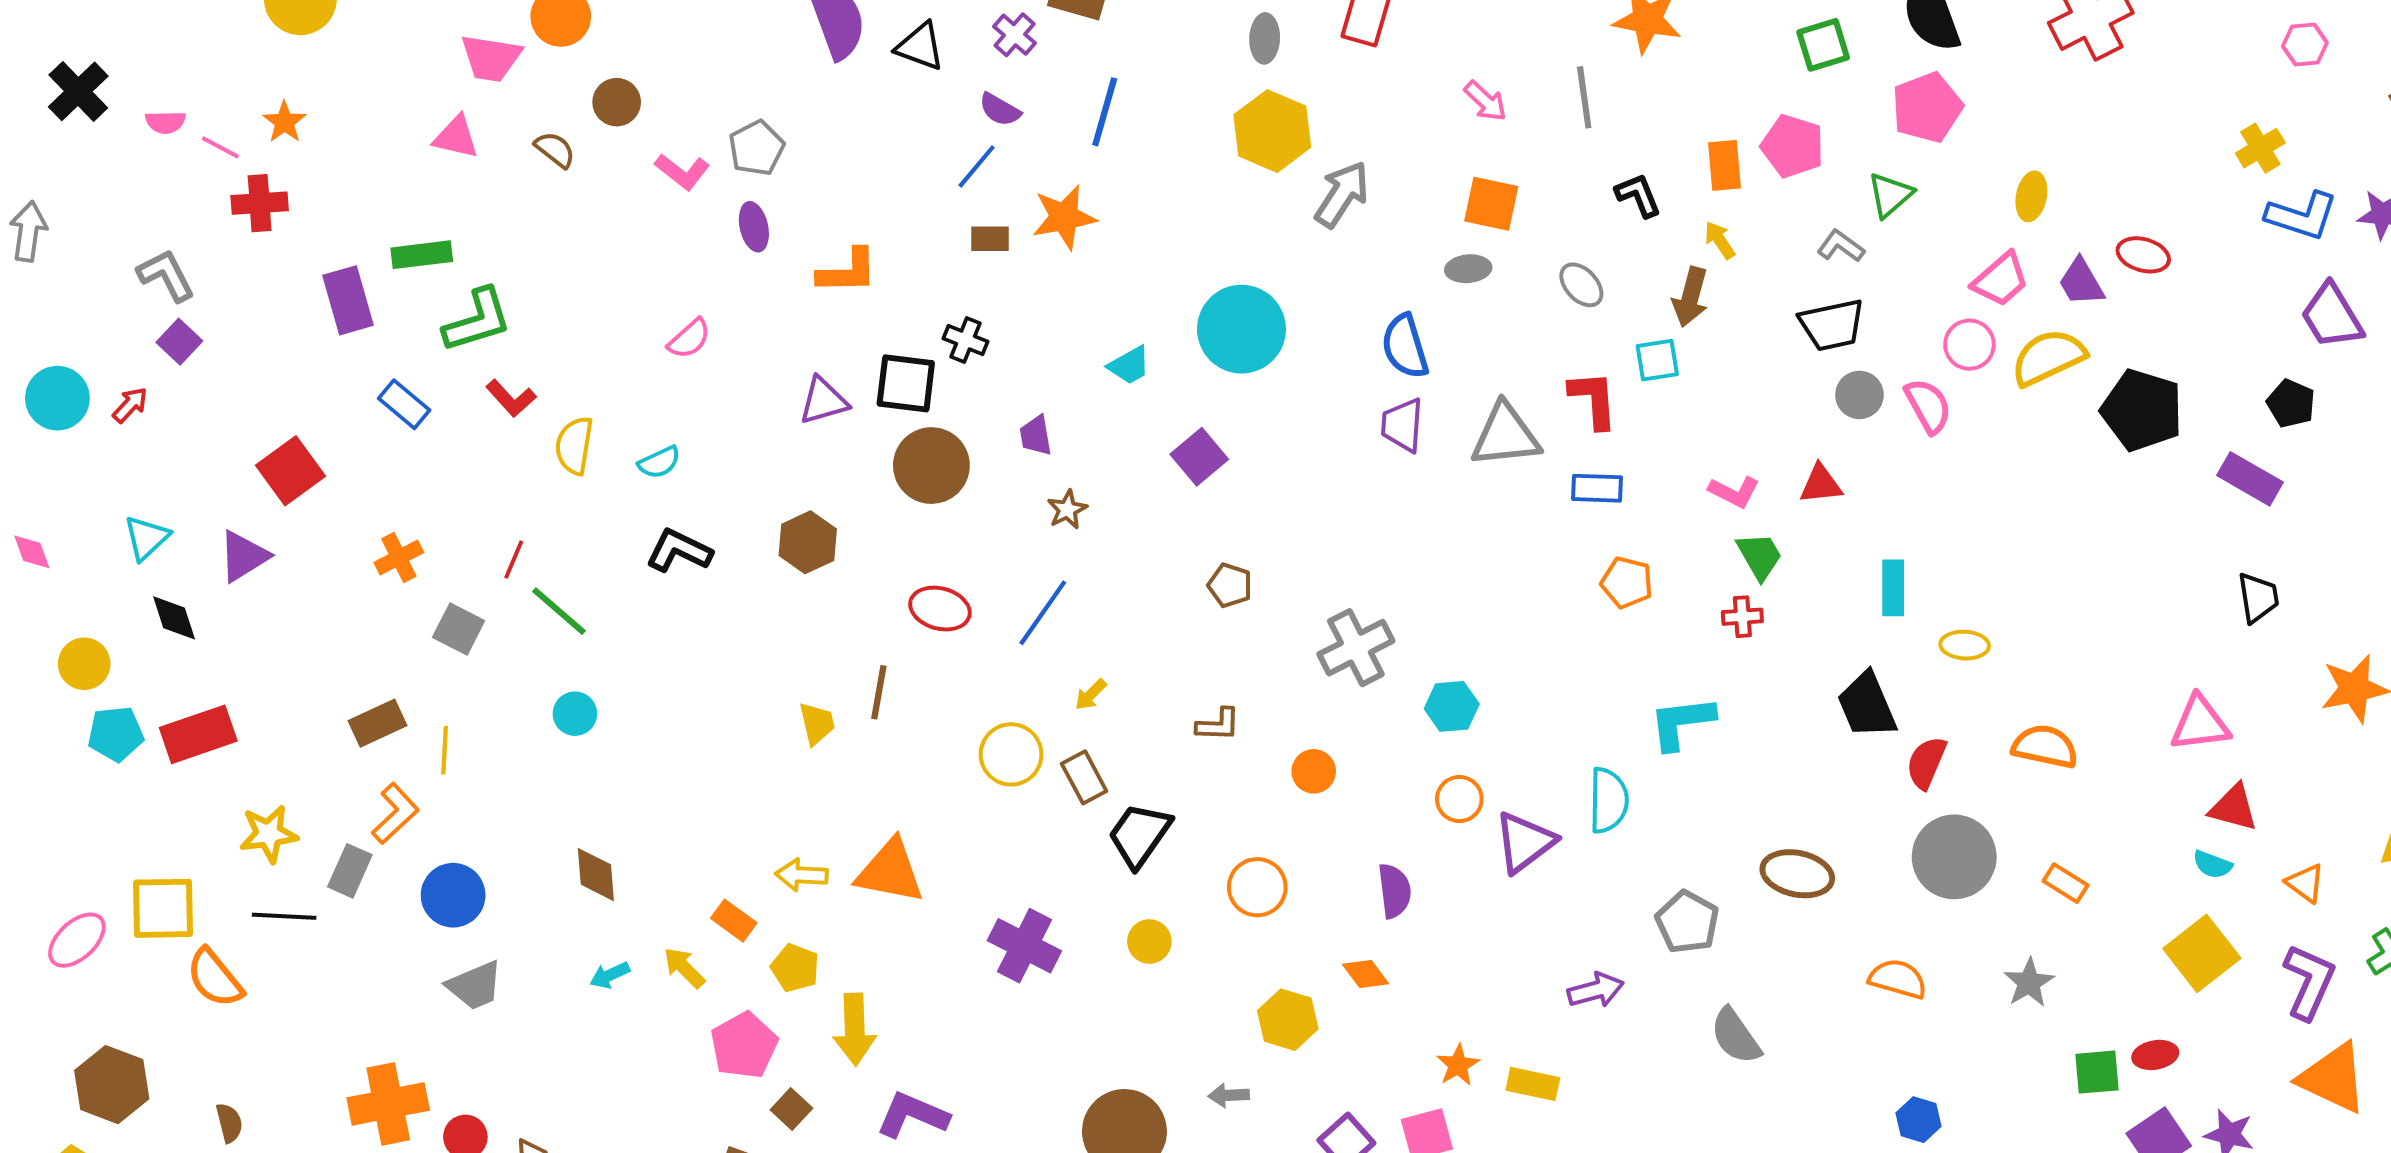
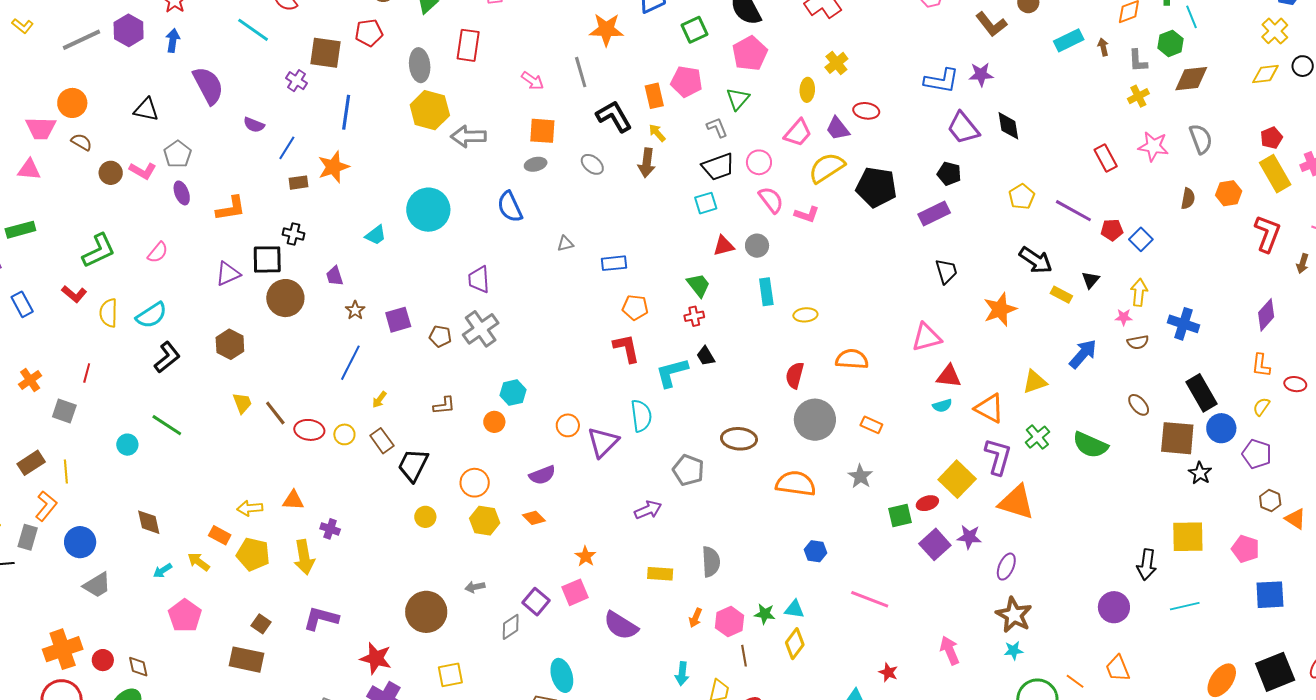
gray ellipse: (1265, 38) -> (420, 65), size x1.4
black triangle: (920, 46) -> (146, 109), moved
brown circle: (617, 102) -> (111, 173), moved
purple semicircle: (1000, 110) -> (254, 125), moved
yellow cross: (2260, 148) -> (836, 63), moved
brown semicircle: (555, 150) -> (81, 142), moved
gray arrow: (1342, 194) -> (468, 136), turned -116
black L-shape: (1638, 195) -> (614, 116), size x1.5
gray L-shape: (1841, 246) -> (717, 127), turned 40
green L-shape: (477, 320) -> (99, 251), moved
pink circle: (1969, 345) -> (759, 162), moved
cyan square: (1657, 360) -> (706, 203), moved
gray circle: (1859, 395) -> (757, 246), moved
red L-shape: (1593, 400) -> (626, 348), moved
blue rectangle: (404, 404) -> (22, 304), turned 30
purple trapezoid: (1402, 425) -> (479, 280), moved
gray triangle: (1505, 435) -> (565, 244), size x0.5
purple square: (1199, 457) -> (398, 320), moved, turned 32
cyan semicircle: (659, 462) -> (151, 315), size x1.5
purple rectangle: (2250, 479) -> (934, 213), turned -48
pink L-shape: (1734, 492) -> (807, 214), moved
black L-shape: (679, 551) -> (167, 357), turned 124
red ellipse: (940, 609) -> (309, 430), moved
green line: (559, 611) -> (167, 425), moved
gray cross: (1356, 648) -> (481, 329), moved
brown line: (879, 692) -> (275, 413), turned -40
black trapezoid: (1867, 705) -> (706, 356), moved, size x0.6
cyan hexagon: (1452, 706) -> (513, 393), moved
yellow trapezoid: (817, 724) -> (242, 403), moved
yellow circle: (1011, 754) -> (344, 434), size x0.7
cyan semicircle: (2212, 864) -> (942, 406), turned -30
orange triangle: (890, 871) -> (293, 500), size x0.6
orange triangle: (2305, 883) -> (989, 408), size x1.5
purple semicircle: (1394, 891) -> (542, 475), turned 84
purple cross: (1024, 946) -> (330, 529), moved, size x0.6
yellow square: (2202, 953) -> (957, 479), moved
yellow pentagon: (795, 968) -> (253, 554), size x1.4
orange semicircle: (1898, 979) -> (796, 483), size x1.4
yellow hexagon: (1288, 1020) -> (485, 521), moved
yellow arrow: (855, 1029) -> (304, 557), moved
gray semicircle: (1736, 1036) -> (711, 562), moved, turned -140
pink pentagon: (744, 1045) -> (185, 616), moved
yellow rectangle: (1533, 1084) -> (660, 574), moved

